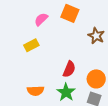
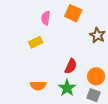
pink semicircle: (41, 19) -> (46, 18), turned -40

